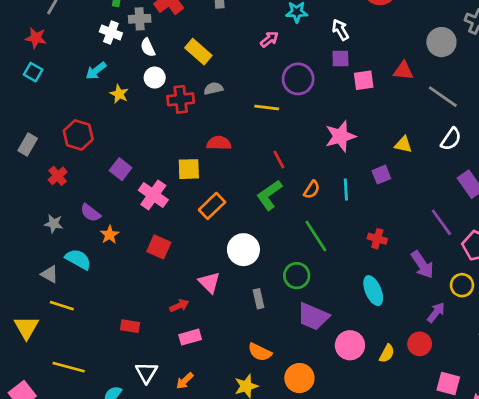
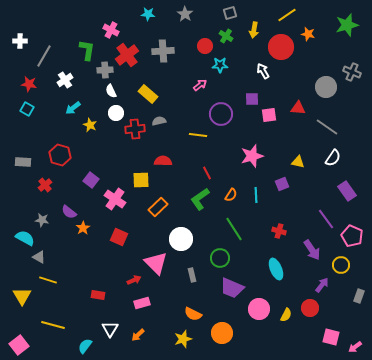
white arrow: (340, 30) -> (263, 71), moved
white cross: (111, 32) -> (65, 80), moved, turned 35
gray rectangle: (28, 144) -> (23, 162), turned 63
cyan semicircle: (78, 259) -> (25, 238), moved
pink triangle: (209, 282) -> (156, 263), size x1.4

